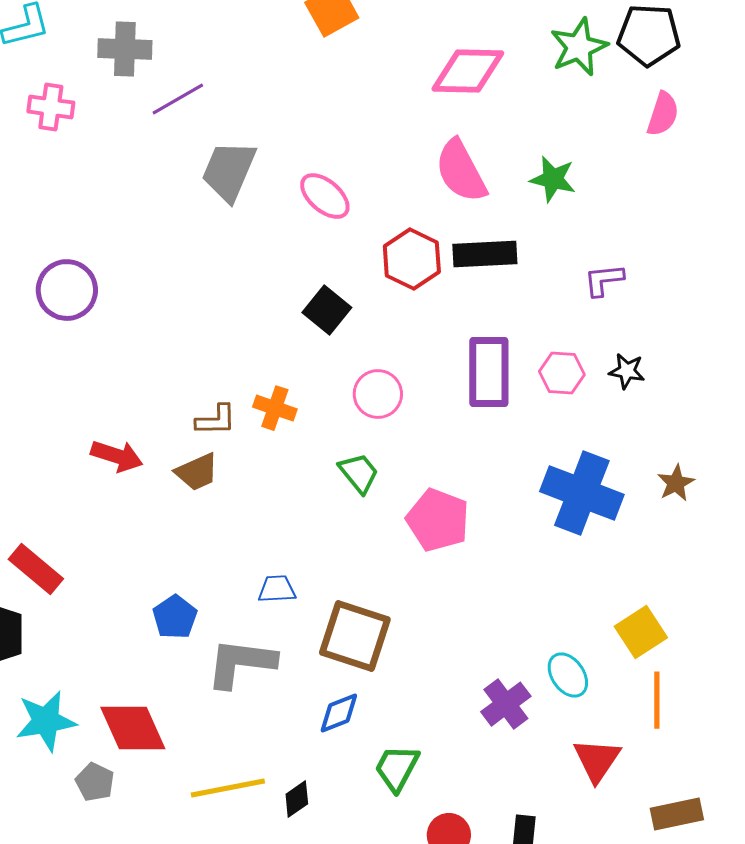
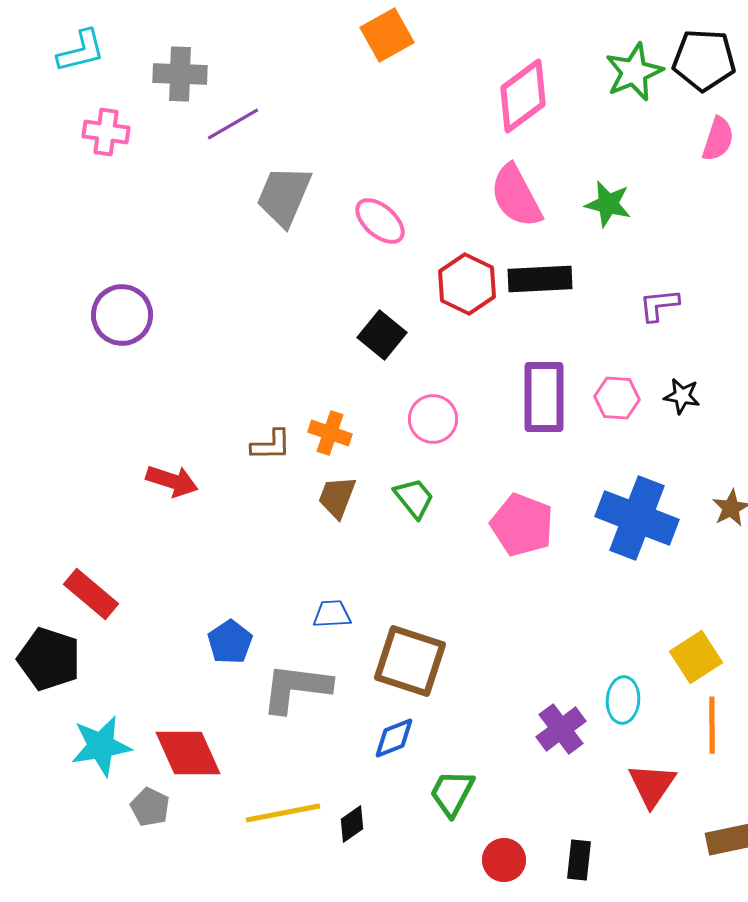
pink diamond: (468, 71) -> (523, 96), turned -38
brown trapezoid: (197, 472) -> (337, 497), moved, turned 135
pink pentagon: (438, 520) -> (522, 525), moved
cyan ellipse: (568, 675) -> (623, 700), turned 39

